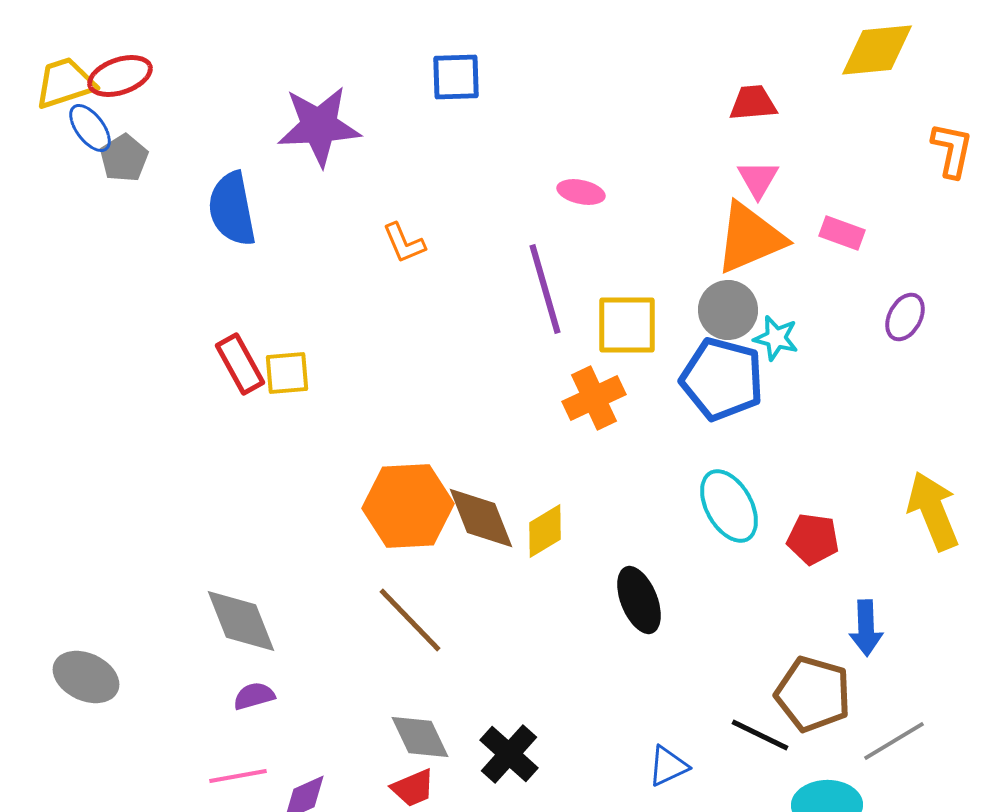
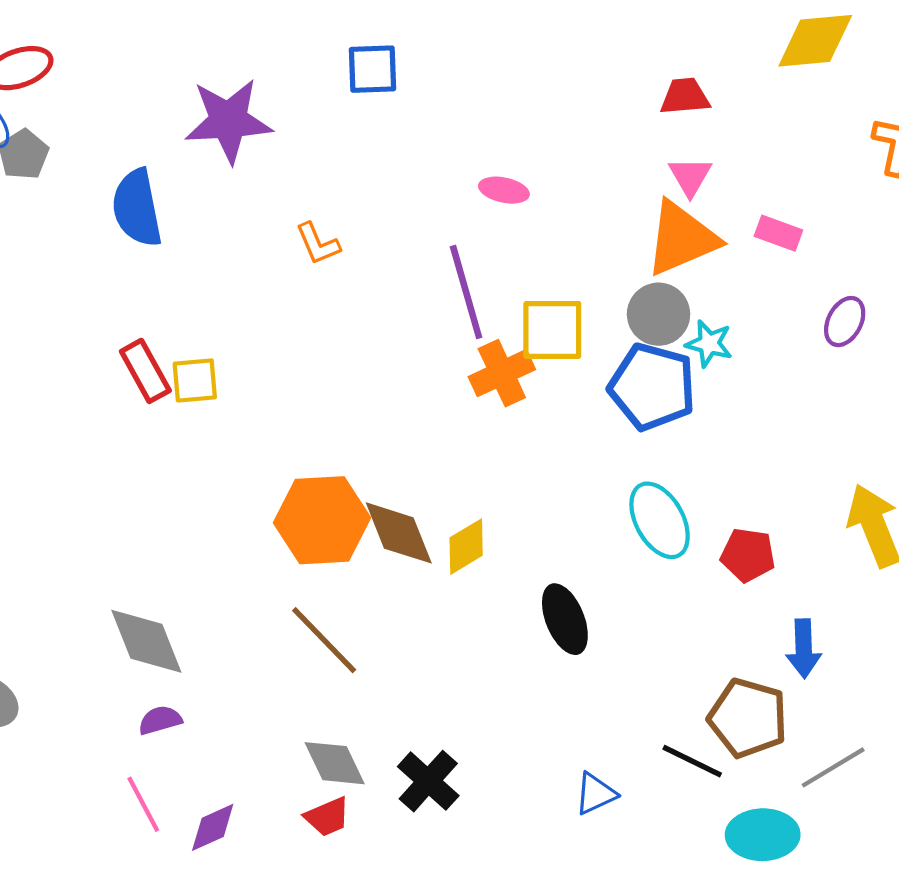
orange cross: (594, 398) -> (502, 373), moved
pink line: (238, 776) -> (143, 804), turned 72

